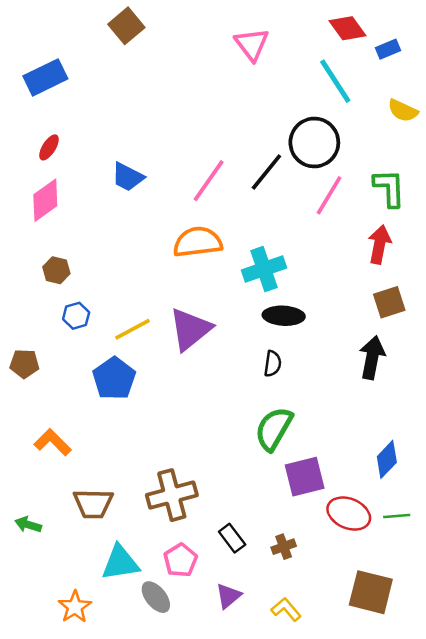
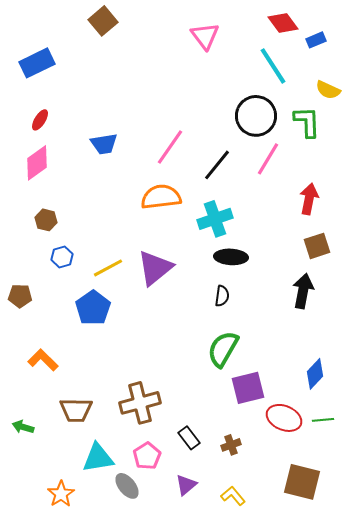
black line: (266, 172) -> (217, 165), moved
blue trapezoid: (128, 177) -> (104, 144), turned -36
green L-shape: (389, 188) -> (307, 122), moved

